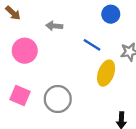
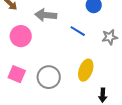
gray arrow: (54, 26) -> (46, 15), size x1.5
yellow ellipse: (106, 73) -> (86, 70), moved

